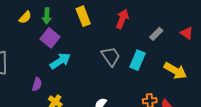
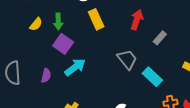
gray rectangle: (156, 34) -> (160, 38), moved
cyan rectangle: (138, 60) -> (152, 77), moved, turned -66
purple semicircle: (37, 84) -> (46, 75), moved

